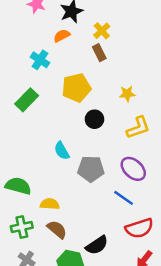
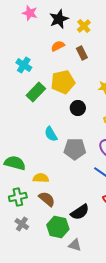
yellow cross: (102, 31) -> (84, 26), moved
orange semicircle: (62, 36) -> (58, 46), moved
cyan cross: (40, 60) -> (24, 65), moved
green rectangle: (27, 100) -> (36, 92), moved

